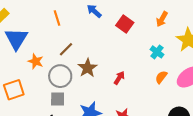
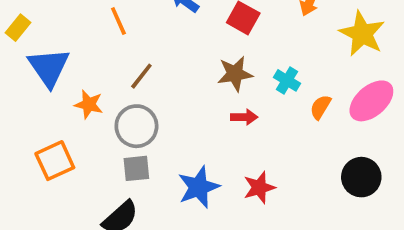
cyan cross: (157, 52) -> (287, 80), moved
brown star: (87, 68) -> (235, 74), moved, turned 30
red arrow: (119, 78) -> (244, 117), turned 64

